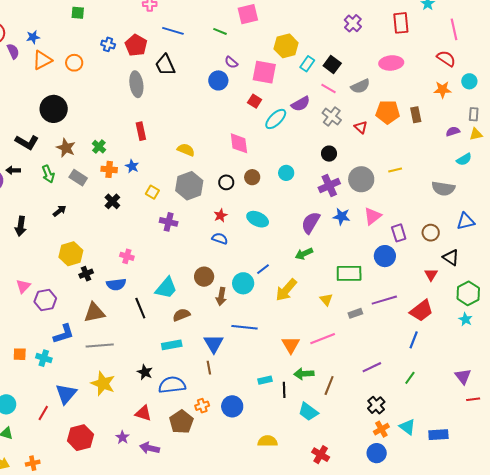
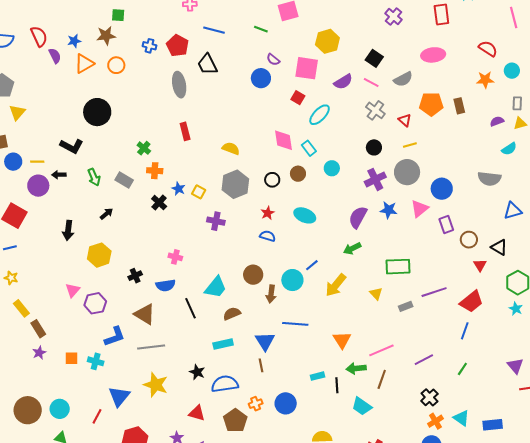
pink line: (454, 29) -> (514, 18), moved
cyan rectangle: (307, 64) -> (309, 148), moved, turned -70
purple semicircle: (301, 104) -> (343, 82), moved
brown star: (66, 148) -> (106, 36), moved, turned -30
blue star: (132, 166) -> (179, 189), moved
yellow line: (395, 170) -> (410, 145), moved
brown circle: (431, 233) -> (469, 240), moved
yellow hexagon: (71, 254) -> (99, 255), moved
blue circle: (385, 256) -> (442, 189), moved
brown triangle: (94, 313) -> (145, 314), turned 45
pink line: (323, 339) -> (381, 350), moved

